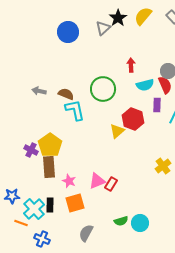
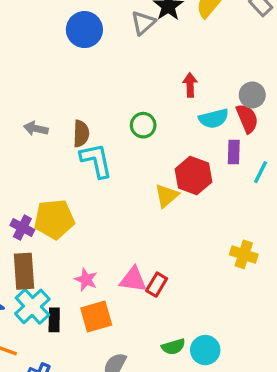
green circle: (103, 89) -> (143, 125), size x0.6
brown semicircle: (66, 94) -> (81, 134), turned 70
yellow pentagon: (50, 145) -> (54, 219), turned 30
yellow cross: (163, 166) -> (244, 254), turned -35
brown rectangle: (49, 167) -> (24, 271), moved
pink triangle: (97, 181) -> (133, 280), turned 30
cyan cross: (34, 209) -> (32, 306), moved

